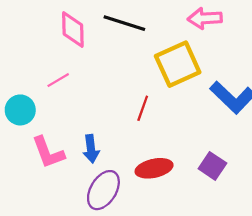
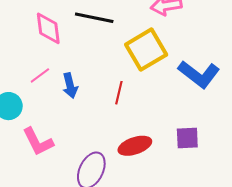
blue arrow: (91, 149) -> (70, 86), moved
purple square: (212, 166) -> (187, 138), turned -30

